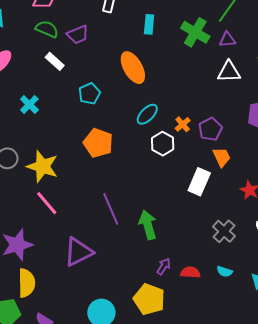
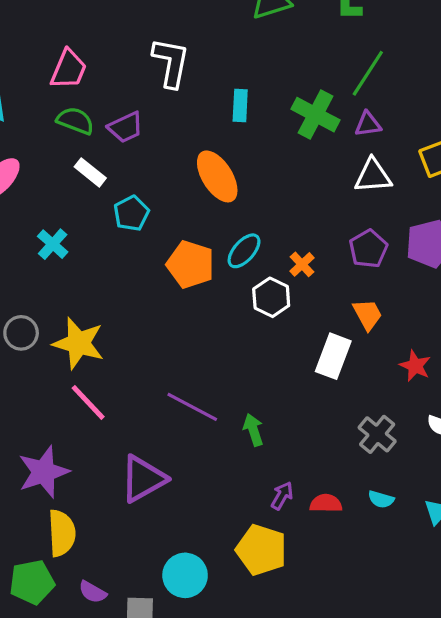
cyan pentagon: (90, 94) -> (131, 213), moved
purple pentagon: (210, 129) -> (368, 249), moved
orange pentagon: (98, 143) -> (190, 264), moved
purple line: (111, 209) -> (192, 407), turned -36
green arrow: (148, 225) -> (253, 430), size x0.7

